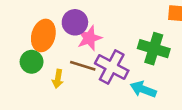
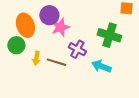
orange ellipse: (43, 35) -> (25, 25), turned -35
brown line: (83, 66) -> (56, 62), moved
purple cross: (112, 67) -> (77, 49), size x0.7

